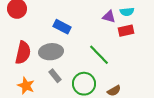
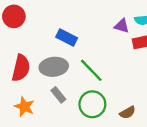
green line: (99, 55) -> (91, 70), moved

